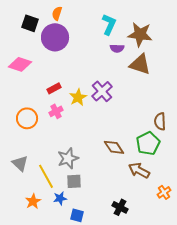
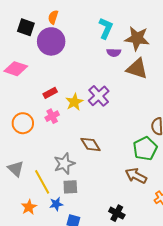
brown diamond: (114, 147) -> (91, 144), moved

